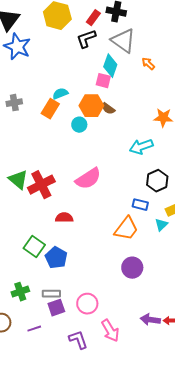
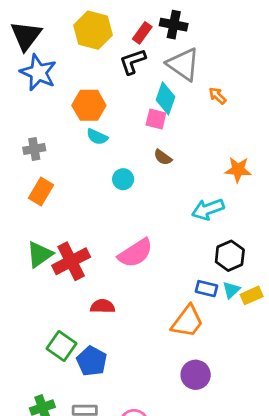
cyan semicircle: (60, 94) -> (97, 137), turned -133
orange hexagon: (91, 106) -> (89, 105), moved
orange rectangle: (50, 109) -> (41, 191), moved
green triangle: (18, 180) -> (40, 254), turned 45
cyan triangle: (161, 225) -> (231, 290), moved

